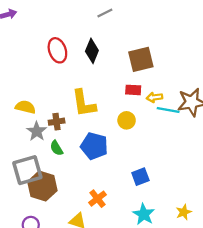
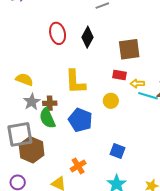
brown cross: (57, 122) -> (50, 103), moved
green semicircle: (56, 148) -> (47, 118), size x1.5
blue square: (140, 177) -> (118, 151), turned 35

